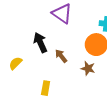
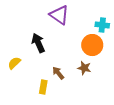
brown arrow: (61, 56) -> (58, 73), moved

